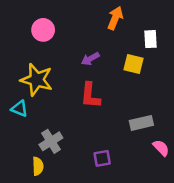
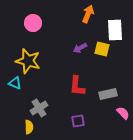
white rectangle: (151, 39) -> (115, 30), size x1.5
purple arrow: (90, 59) -> (80, 48), moved
red L-shape: (90, 95) -> (77, 86), moved

